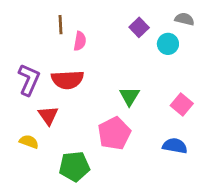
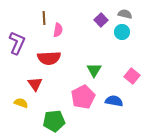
gray semicircle: (184, 19) -> (125, 14), moved
purple L-shape: (29, 80) -> (17, 43), moved
blue semicircle: (175, 146) -> (114, 101), moved

